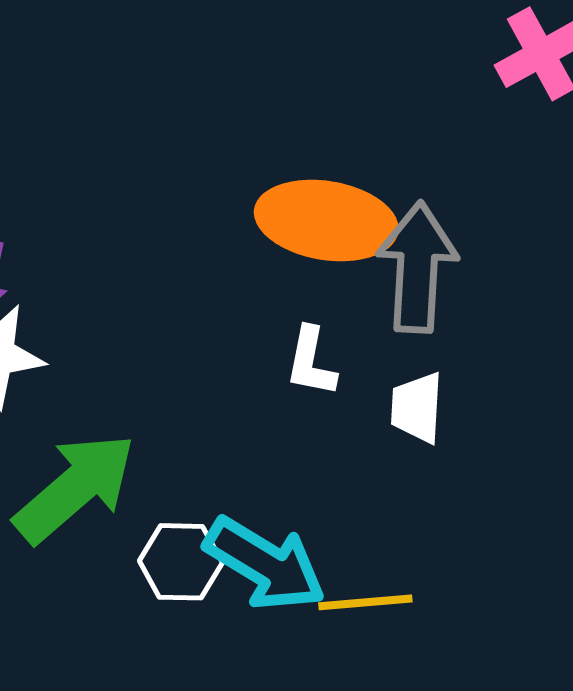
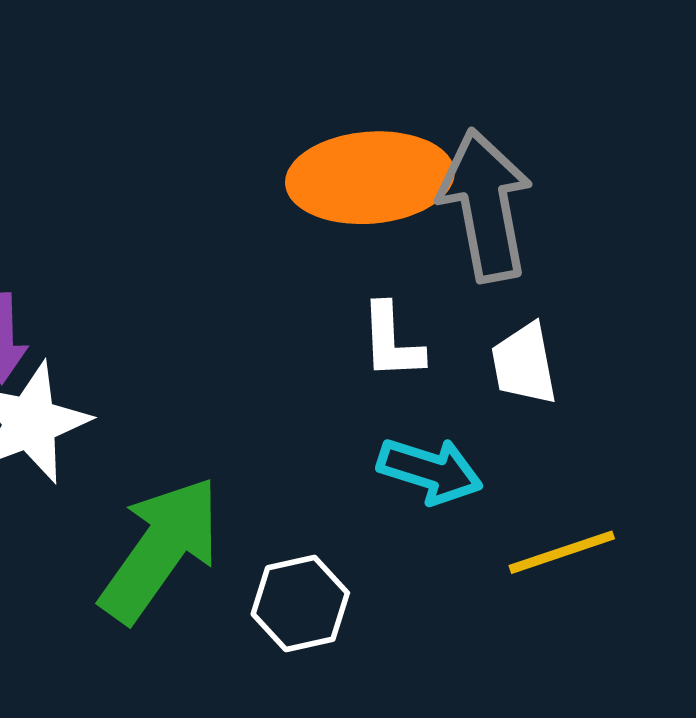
cyan arrow: (265, 564) -> (430, 471), moved, size x0.7
yellow line: (365, 602) -> (562, 552), moved

